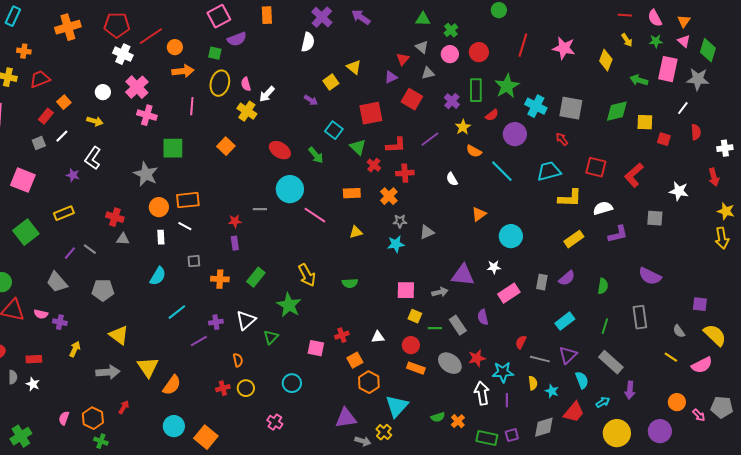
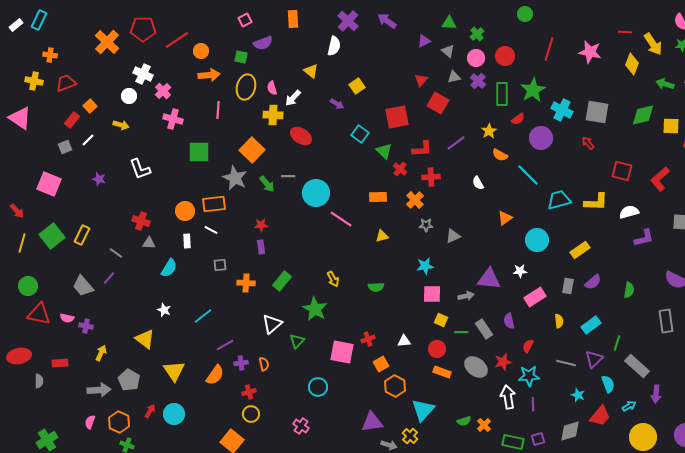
red line: (625, 15) -> (625, 32), moved
pink square: (219, 16) -> (245, 20), size x0.6
orange cross: (68, 27) -> (107, 42), moved, turned -30
yellow arrow: (627, 40) -> (653, 44), size x1.6
white cross: (123, 54) -> (143, 74), moved
red triangle: (403, 59) -> (421, 80), moved
yellow triangle: (354, 67) -> (311, 71), moved
purple triangle: (391, 77) -> (424, 41), moved
pink cross: (137, 87) -> (163, 91), size x0.7
purple cross: (452, 101) -> (478, 81), moved
yellow cross: (247, 111) -> (273, 115), turned -30
orange square: (226, 146) -> (252, 150), size x1.4
red ellipse: (280, 150) -> (301, 136), moved
green arrow: (316, 155) -> (267, 184), moved
white L-shape: (93, 158) -> (140, 169), moved, turned -55
cyan trapezoid: (549, 171) -> (559, 200), moved
gray star: (146, 174) -> (235, 178), moved
gray line: (260, 209) -> (288, 176), moved
yellow rectangle: (64, 213) -> (82, 235), moved, turned -42
yellow rectangle: (574, 239) -> (580, 250), moved
cyan star: (396, 244) -> (425, 266), moved
purple line: (70, 253) -> (109, 278), moved
yellow arrow: (307, 275) -> (333, 279), size x0.7
cyan semicircle: (158, 276) -> (169, 268), moved
gray pentagon: (103, 290) -> (129, 380), moved, turned 30
purple cross: (216, 322) -> (241, 363), moved
green line: (605, 326) -> (617, 343), moved
red semicircle: (521, 342) -> (528, 346), moved
pink square: (316, 348) -> (342, 352), size x1.4
gray arrow: (108, 372) -> (99, 390), moved
yellow semicircle: (533, 383) -> (559, 321), moved
white star: (33, 384) -> (164, 310), moved
orange semicircle: (172, 385) -> (215, 375), moved
yellow circle: (246, 388) -> (251, 414), moved
cyan circle: (174, 426) -> (174, 414), moved

